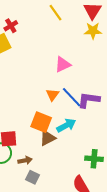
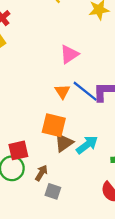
cyan arrow: (66, 125) -> (87, 145), moved
brown arrow: (25, 160) -> (41, 173), turned -40

